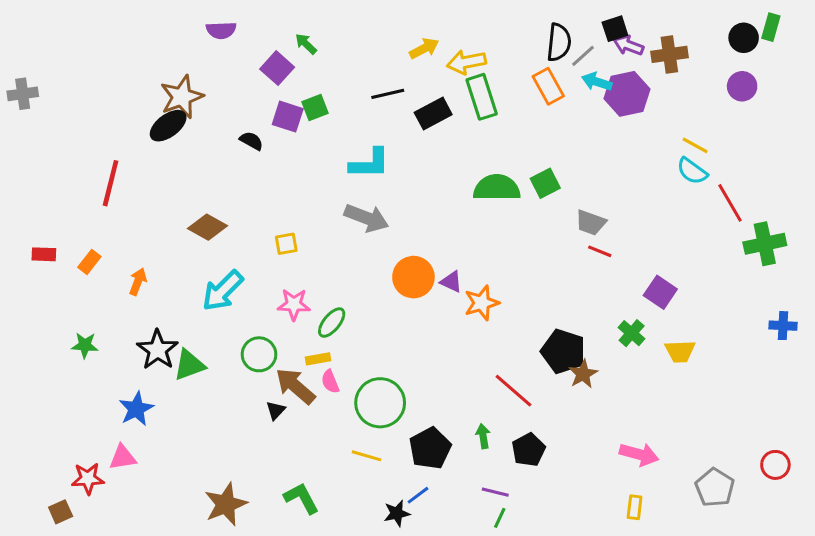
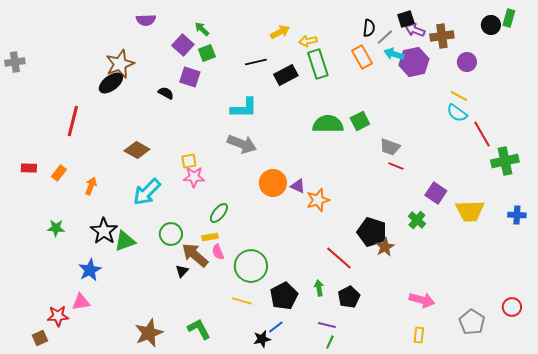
black semicircle: (559, 42) -> (369, 28), size x0.7
yellow arrow: (466, 62) -> (308, 41), size x0.7
purple circle: (742, 86) -> (467, 62), moved
green square: (315, 107) -> (207, 53), moved
pink star: (294, 304) -> (194, 177), moved
yellow trapezoid: (680, 351) -> (470, 211), moved, size x1.4

